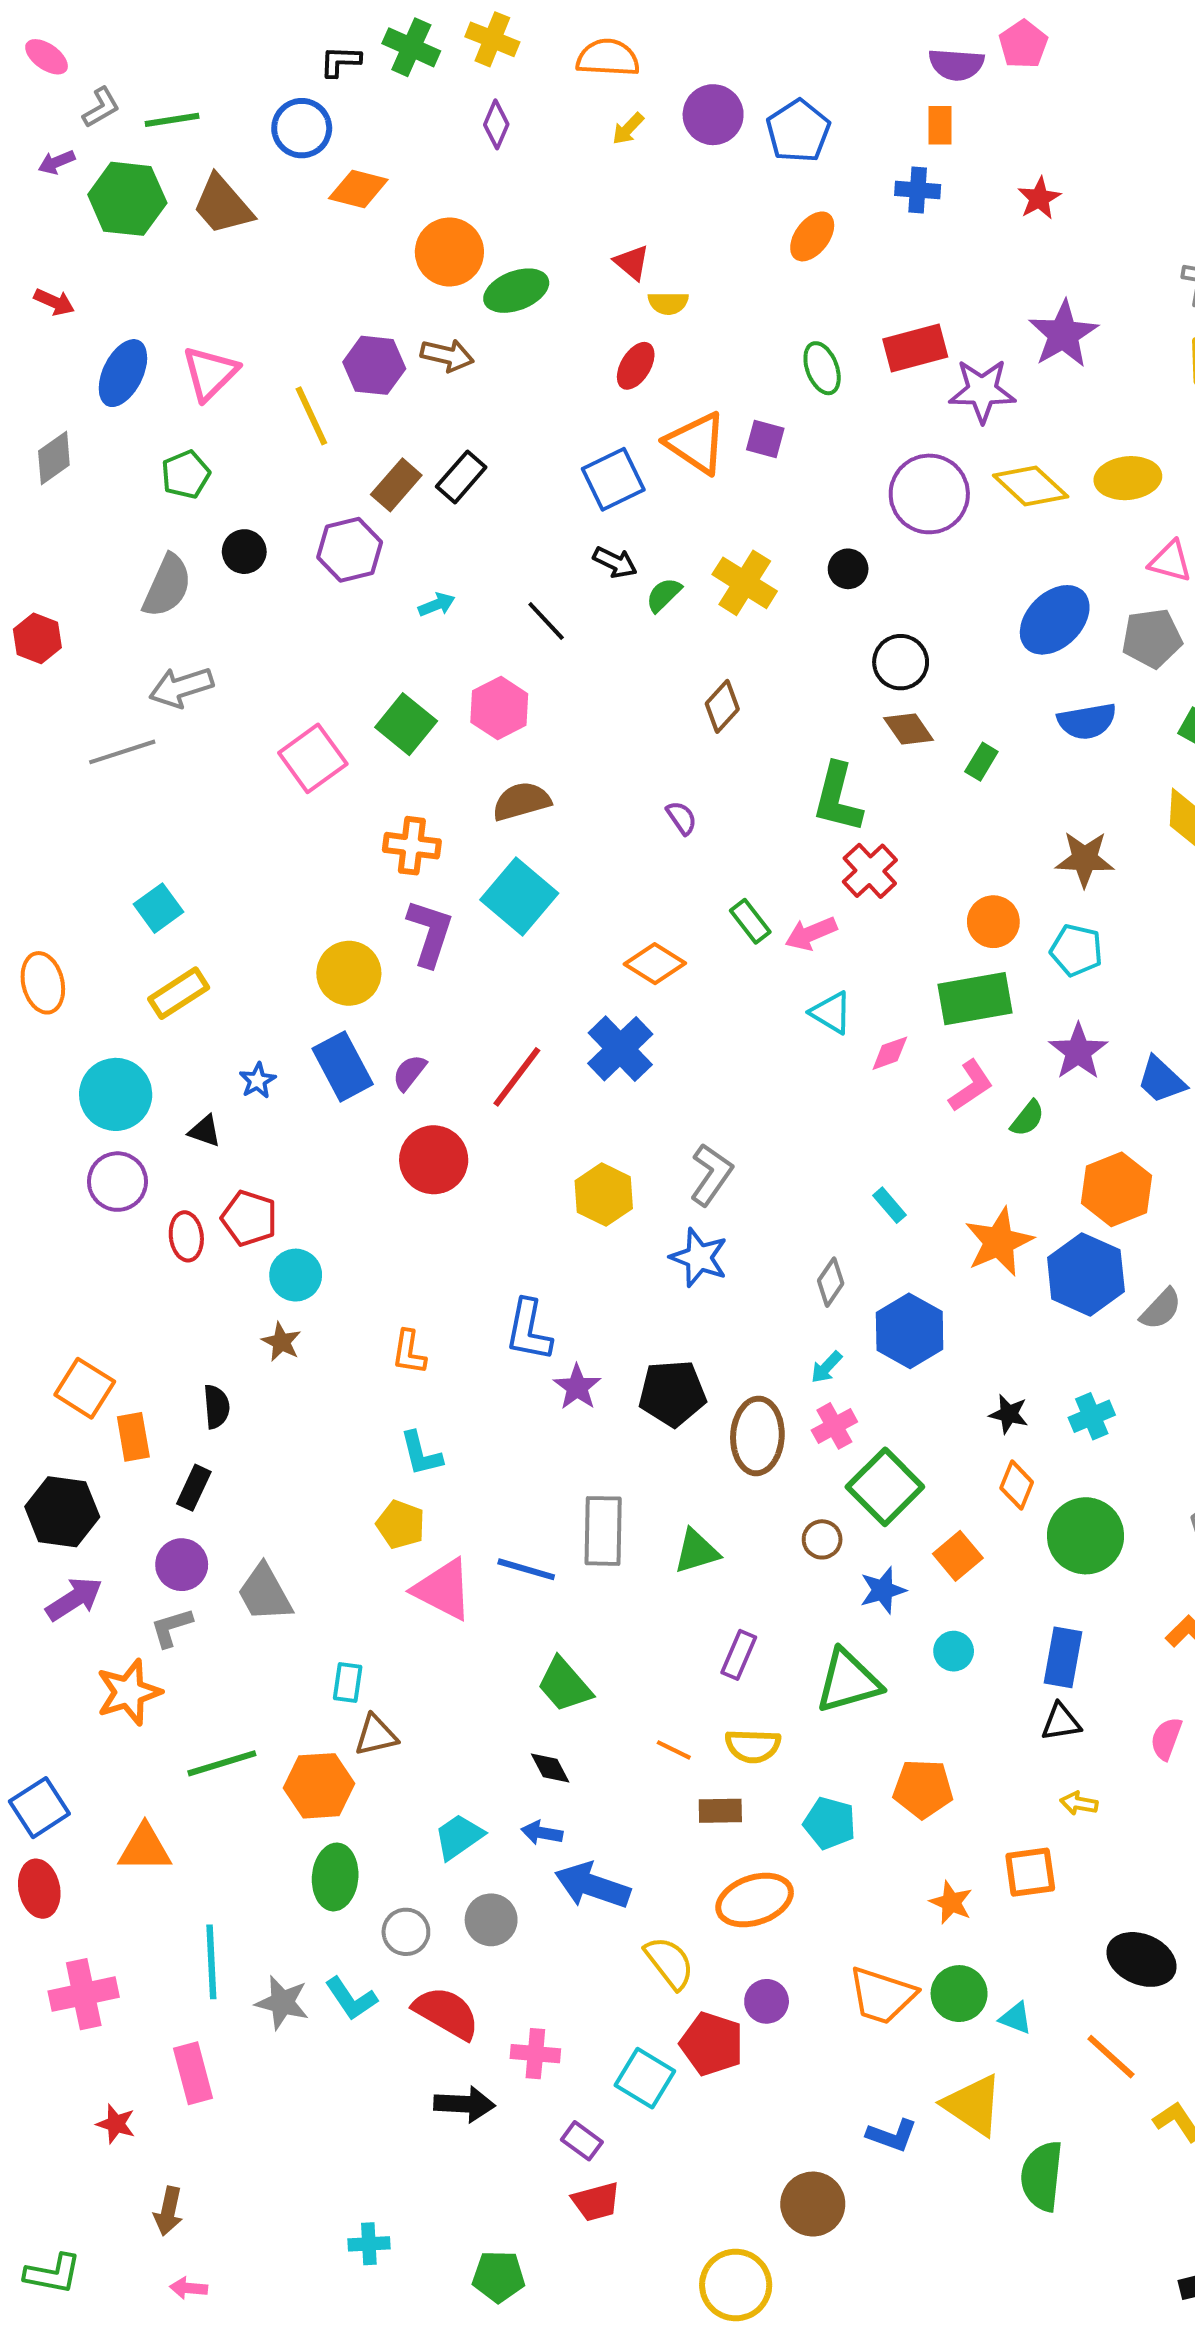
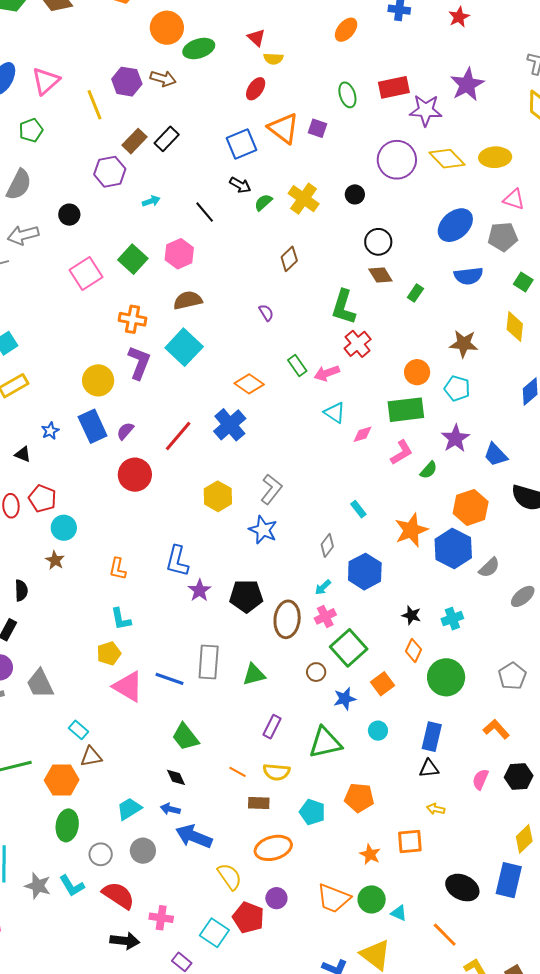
black circle: (244, 552) -> (69, 215), moved
yellow pentagon: (401, 1525) -> (109, 653), turned 30
cyan rectangle: (348, 1682) -> (79, 730), turned -60

